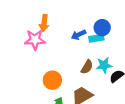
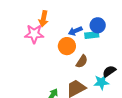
cyan star: (104, 65) -> (101, 82), moved
orange circle: (52, 80) -> (67, 46), moved

